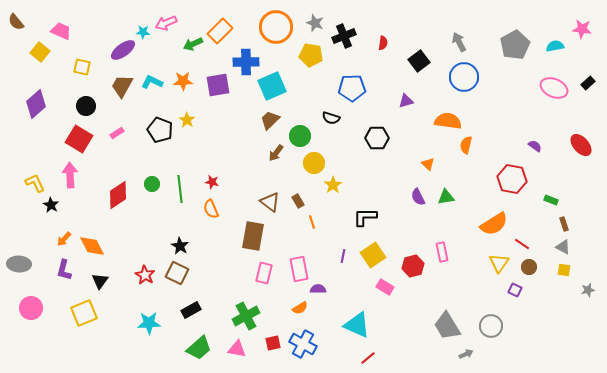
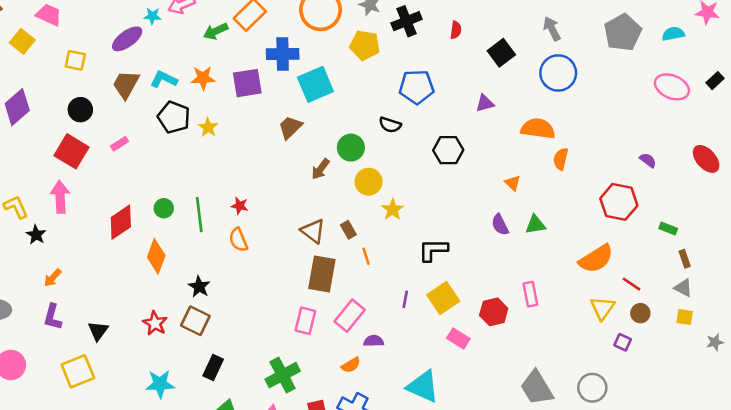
brown trapezoid: (270, 120) -> (290, 127), moved
black pentagon: (160, 130) -> (174, 117), moved
brown rectangle: (253, 236) -> (322, 274), moved
orange diamond: (92, 246) -> (156, 256), moved, turned 48
pink rectangle: (299, 269) -> (350, 316), turned 50
black rectangle: (191, 310) -> (213, 368), turned -36

